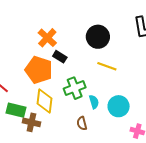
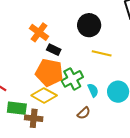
orange pentagon: (39, 70) -> (49, 73), moved
yellow diamond: (45, 101) -> (44, 95), turned -60
brown semicircle: (82, 123) -> (84, 113), turned -112

